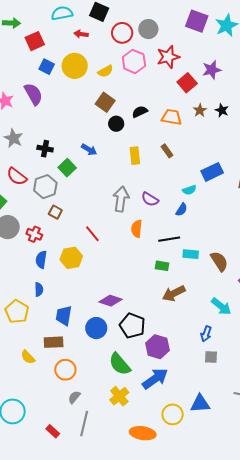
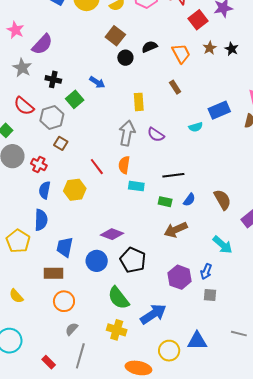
purple semicircle: (33, 94) -> (42, 44), moved, turned 70
orange trapezoid: (172, 117) -> (181, 53), turned 50
yellow rectangle: (135, 156) -> (139, 102), moved
blue semicircle: (181, 210) -> (189, 200), moved
orange semicircle: (137, 229) -> (124, 165), moved
cyan rectangle: (191, 254) -> (136, 186), moved
blue semicircle: (39, 289) -> (41, 220), size x1.5
purple hexagon: (157, 347) -> (180, 277), moved
yellow semicircle: (28, 357) -> (16, 296), moved
yellow cross: (119, 396) -> (117, 330), turned -36

